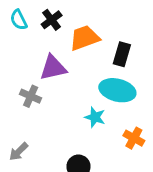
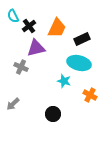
black cross: (52, 20) -> (29, 26), moved
orange trapezoid: (84, 38) -> (57, 28), turned 135
black rectangle: (122, 54) -> (82, 39), turned 49

